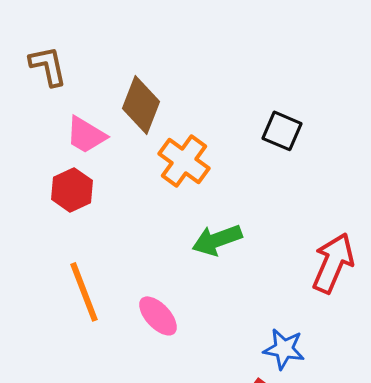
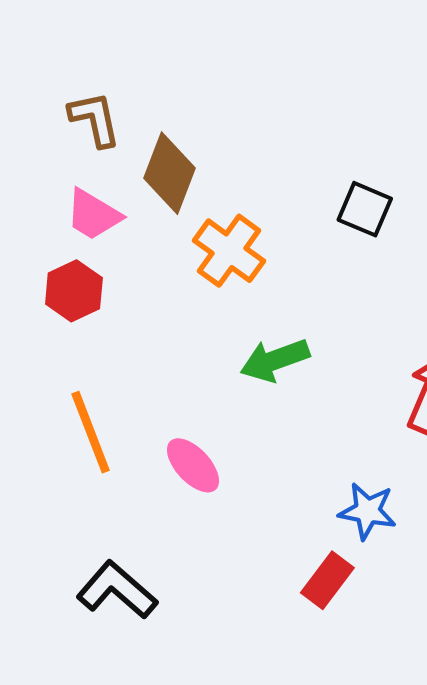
brown L-shape: (48, 66) -> (95, 119), moved

